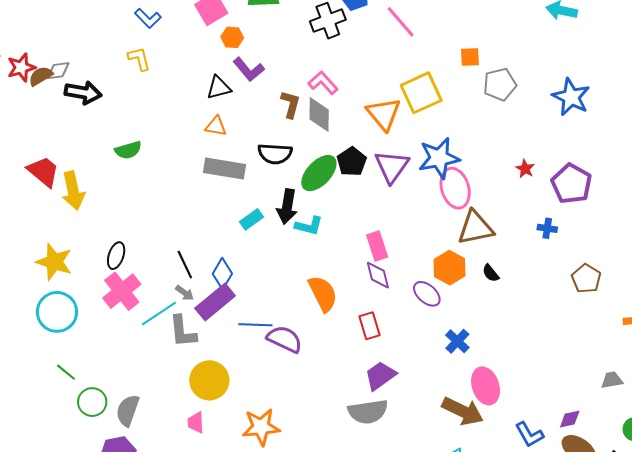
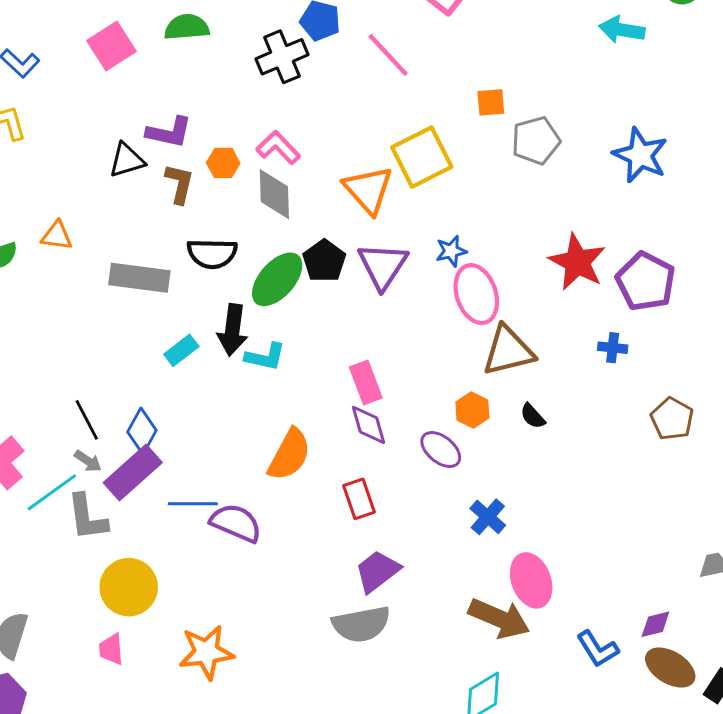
orange hexagon: (232, 37) -> (223, 163), moved
purple L-shape: (249, 69) -> (169, 132), turned -36
brown L-shape: (291, 104) -> (179, 184), moved
orange triangle: (216, 126) -> (57, 236), moved
blue star: (439, 158) -> (451, 251), size x0.5
red star: (525, 169) -> (577, 262), size x2.0
orange hexagon: (450, 268) -> (472, 410), size x0.7
orange semicircle: (323, 294) -> (289, 455), turned 57

